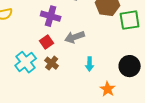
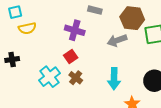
gray arrow: (75, 37) -> (117, 40), moved
cyan arrow: (90, 64) -> (114, 79), size x1.5

